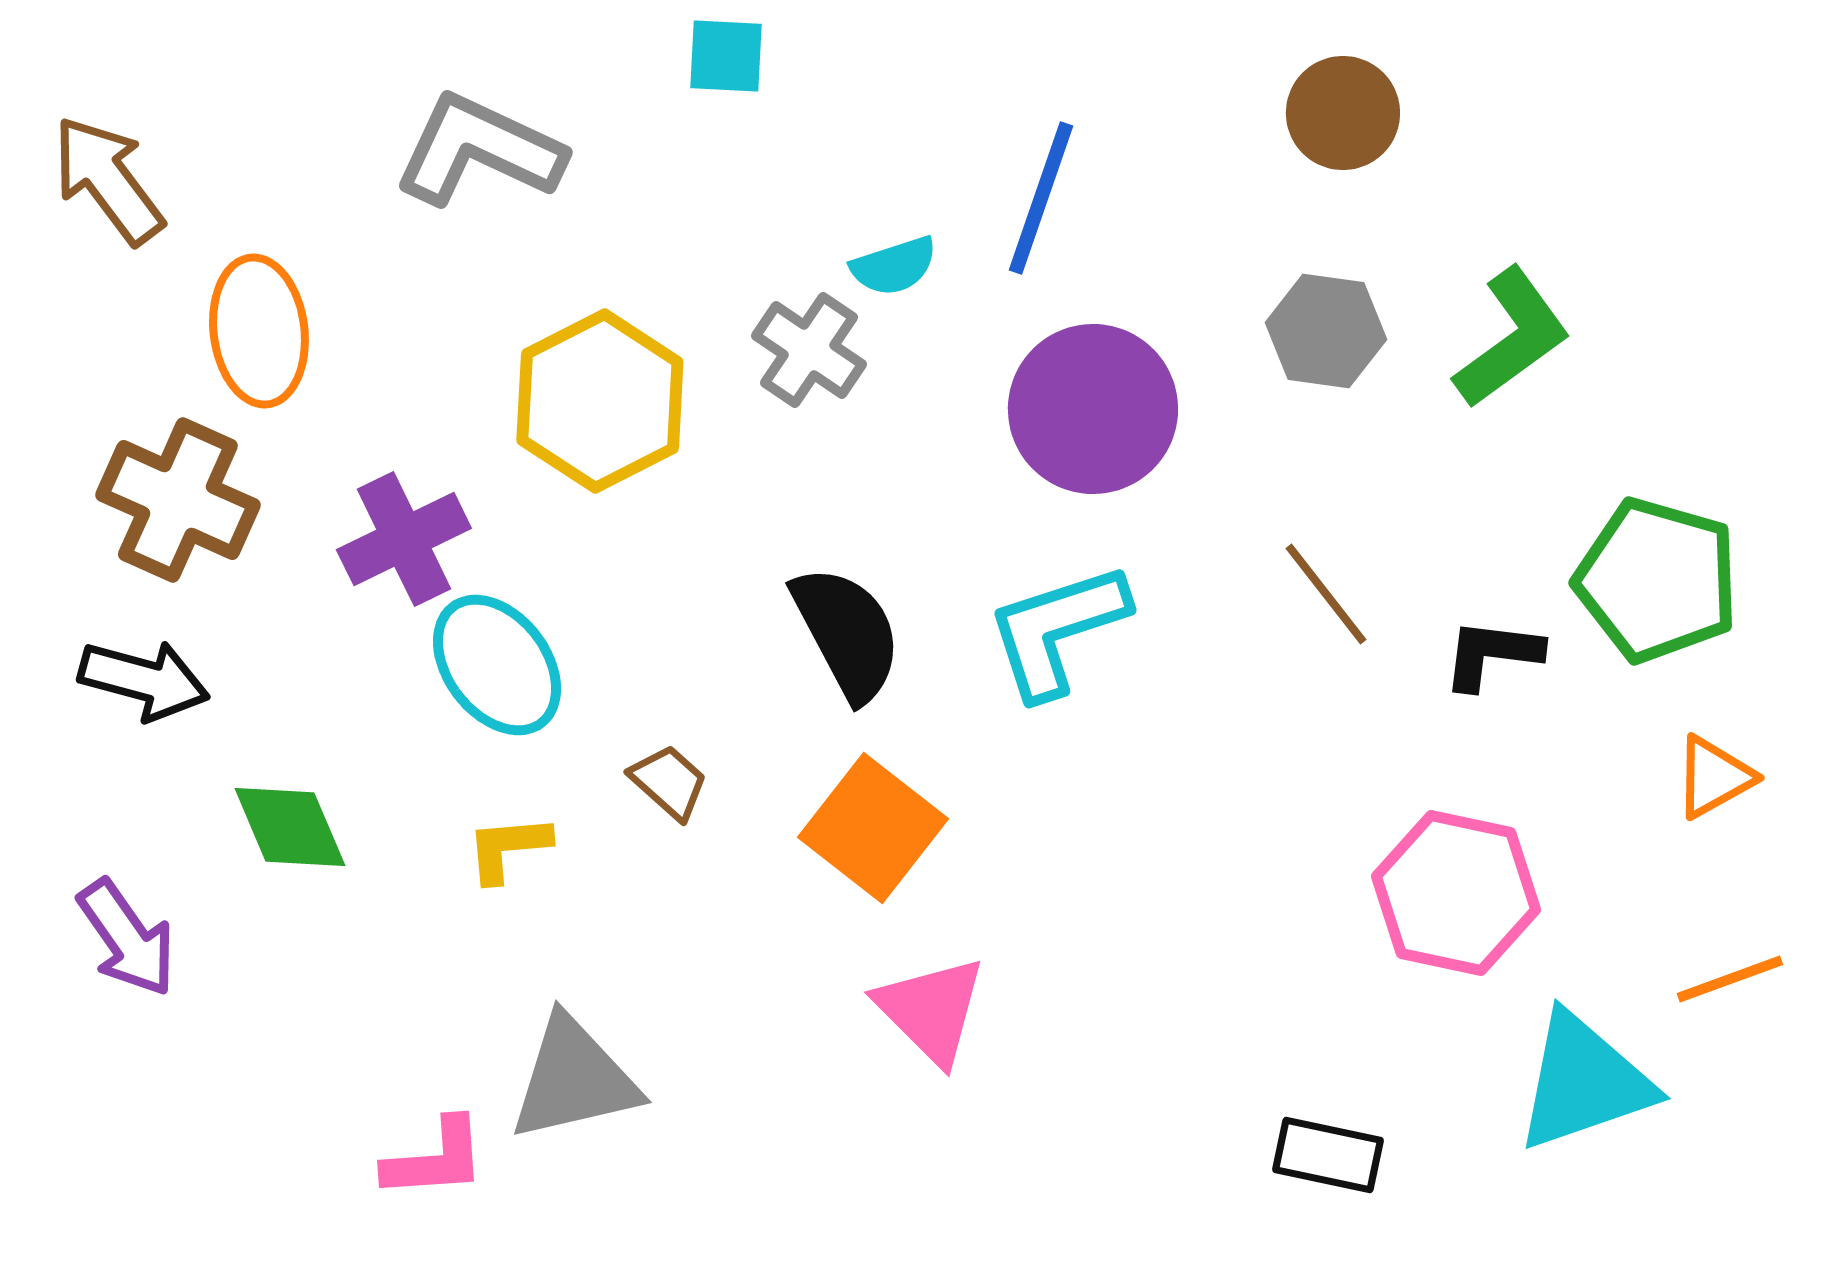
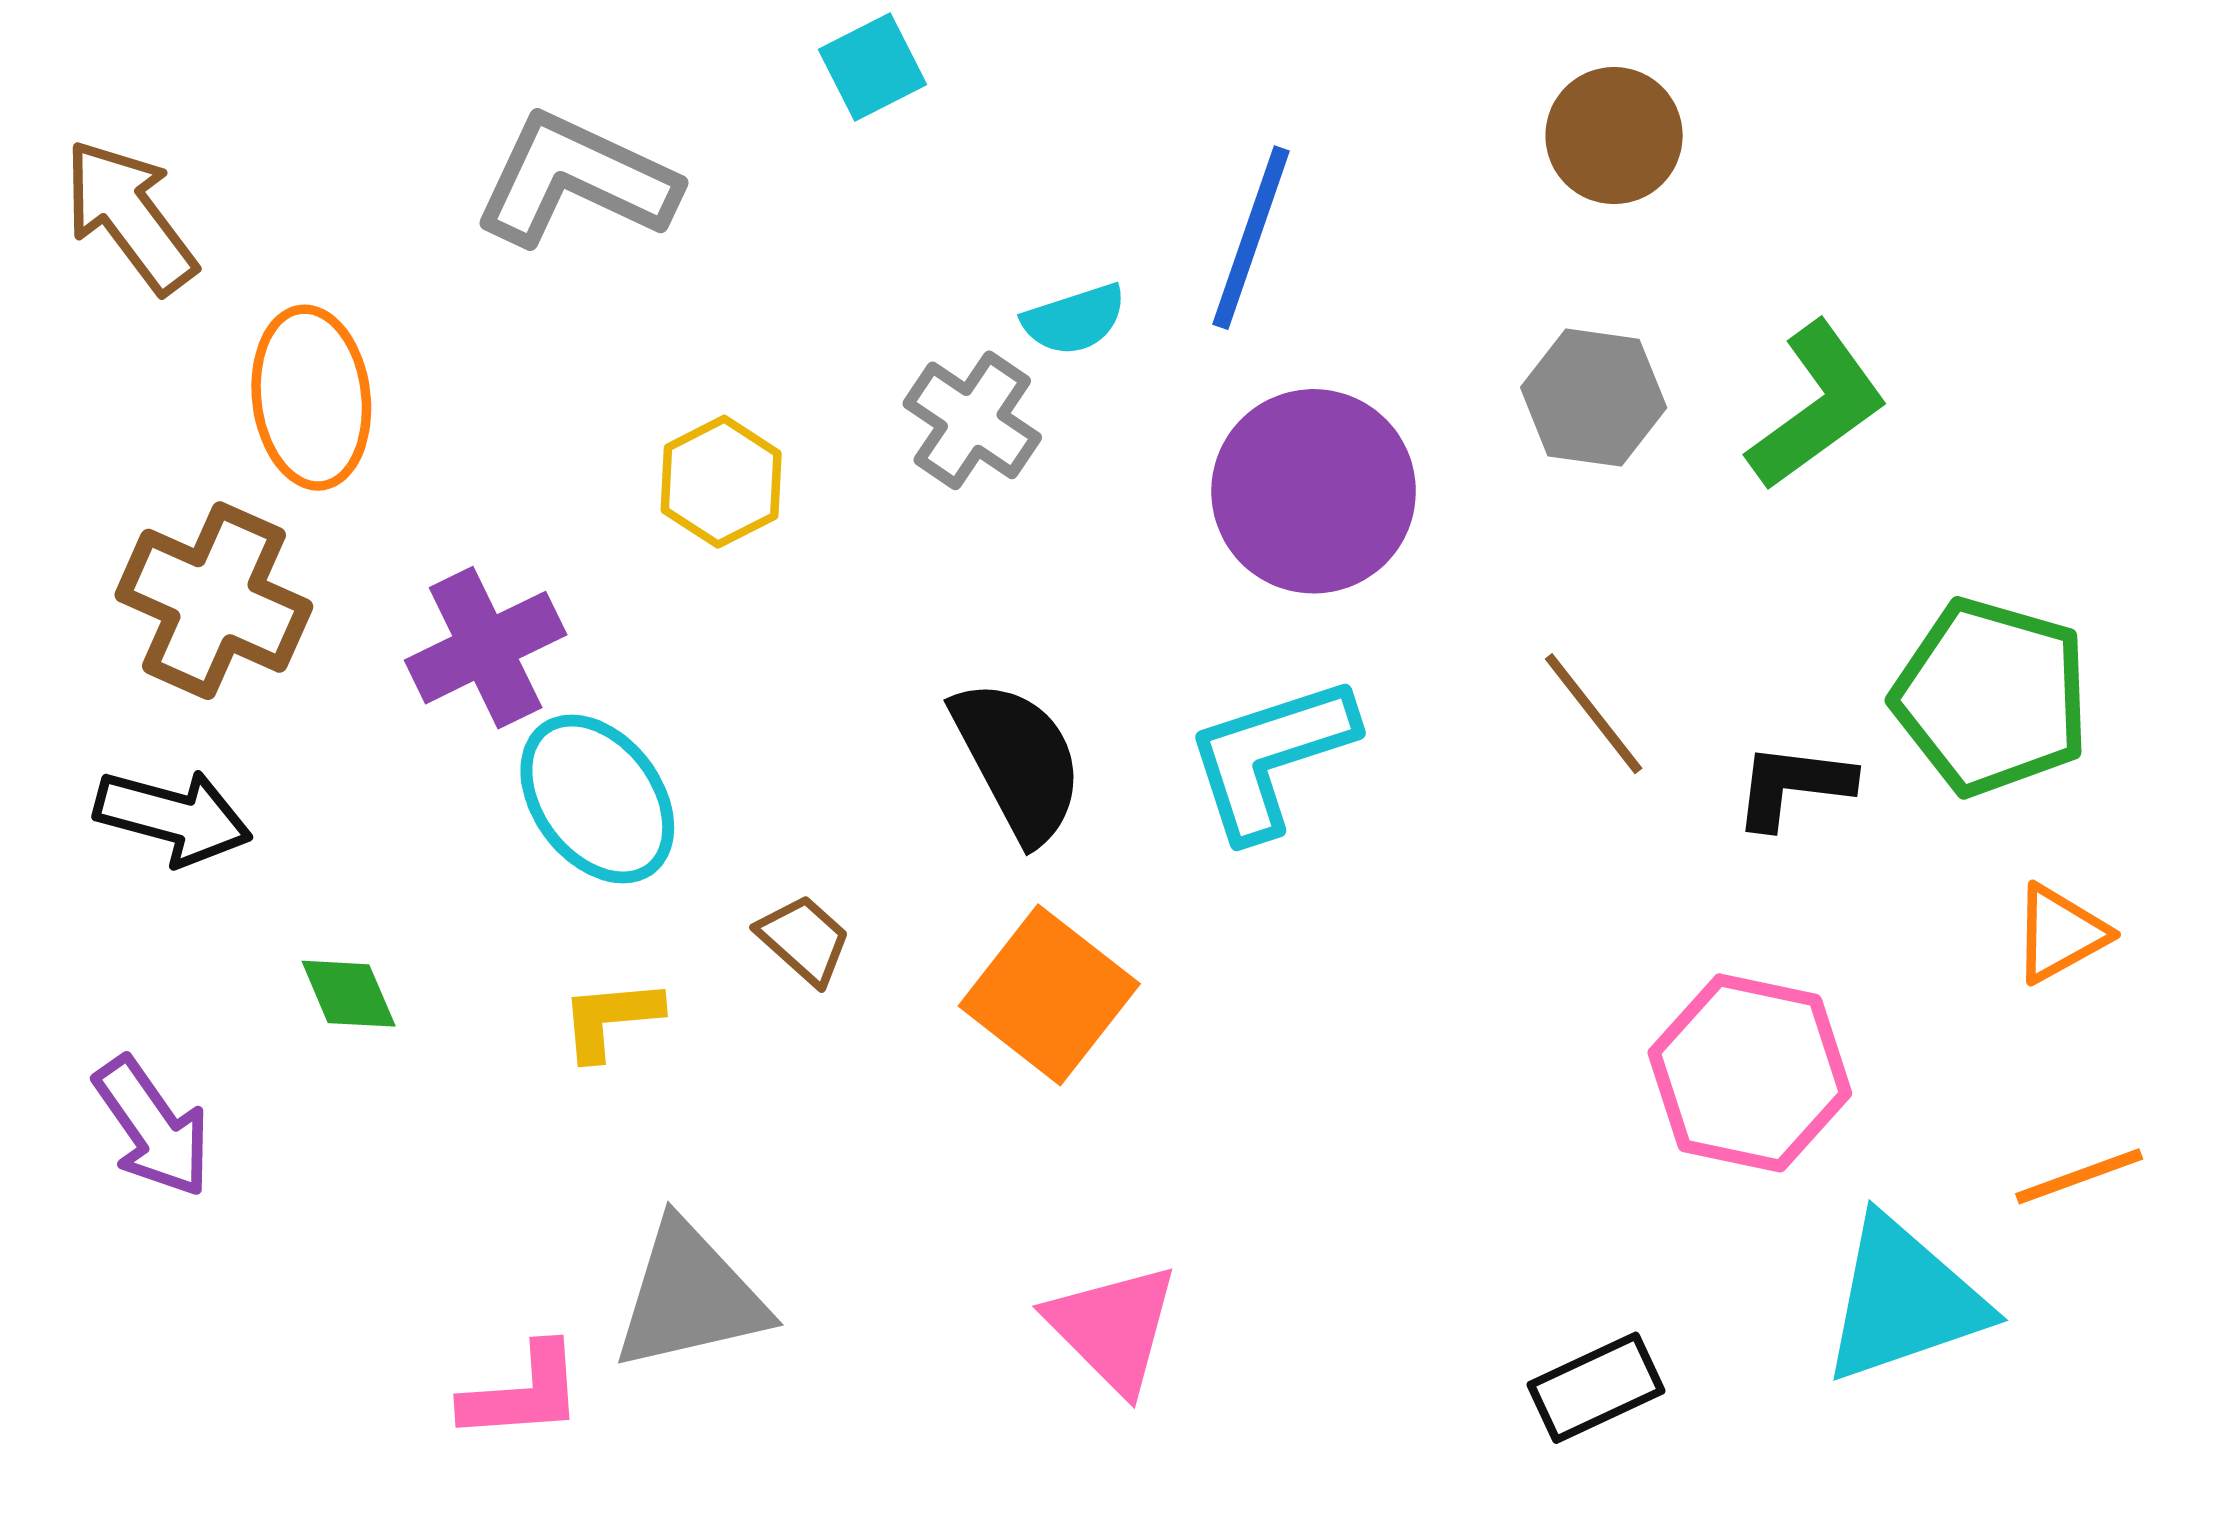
cyan square: (726, 56) -> (873, 67), turned -30
yellow hexagon: (600, 401) -> (721, 482), size x0.6
green diamond: (290, 827) -> (349, 994), size x0.7
pink triangle: (931, 1010) -> (1113, 1328), moved
black rectangle: (1328, 1155) -> (1596, 1388), turned -37

